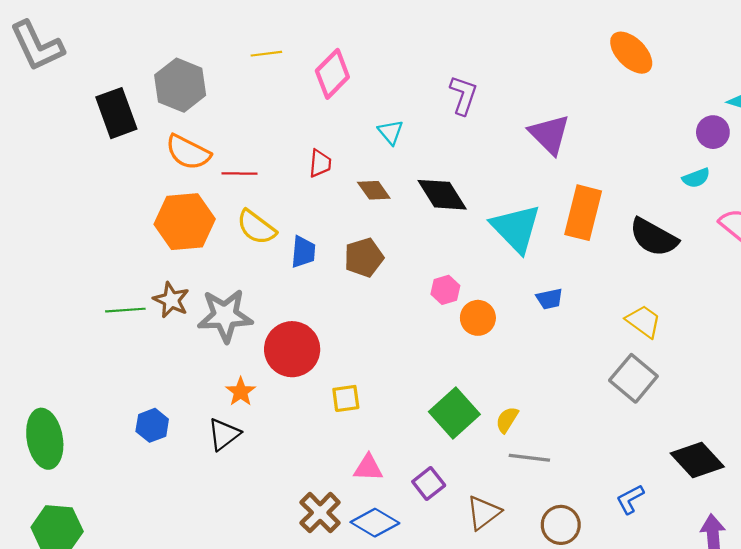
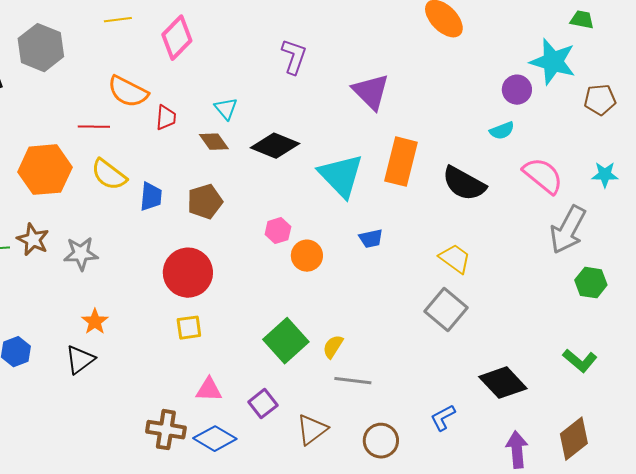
cyan triangle: (391, 132) -> (226, 109), moved
orange semicircle: (188, 152) -> (128, 92), moved
black diamond: (442, 195) -> (275, 146), turned -36
gray star: (225, 316) -> (81, 254), size x0.7
red circle: (292, 349) -> (188, 273), moved
brown cross: (320, 513) -> (166, 430), turned -36

